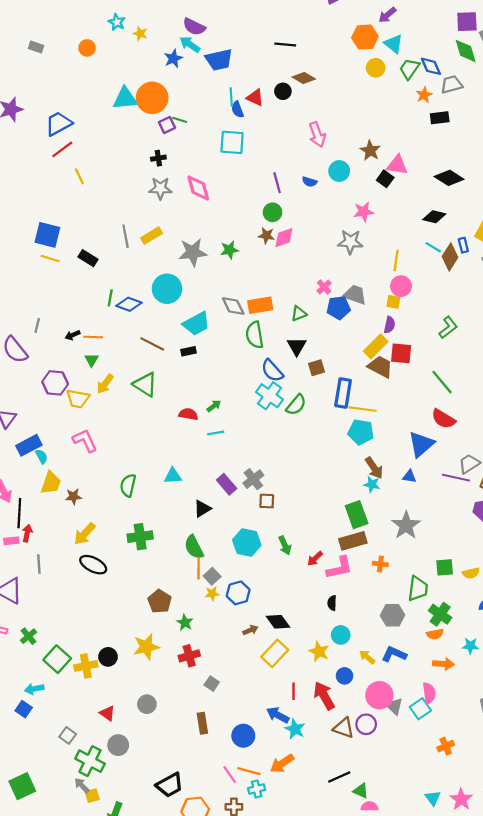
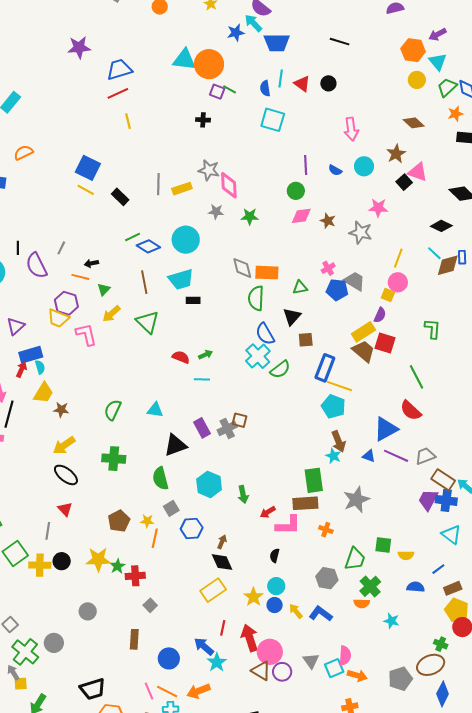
brown diamond: (304, 78) -> (414, 123), moved
blue semicircle: (237, 109) -> (265, 88), moved
purple square: (167, 125) -> (217, 92), turned 35
gray star: (160, 188) -> (209, 170), moved
pink diamond: (198, 188) -> (229, 185), moved
brown star: (266, 235) -> (328, 221), moved
gray star: (193, 252) -> (216, 212), size x0.6
brown diamond: (450, 257) -> (448, 265), turned 30
green line: (110, 298) -> (133, 237), turned 42
cyan trapezoid: (196, 324) -> (181, 279), moved
green L-shape: (448, 327) -> (433, 329), turned -60
orange line: (93, 337) -> (80, 277), moved
brown line: (152, 344) -> (144, 282), moved, turned 40
yellow trapezoid: (78, 399) -> (58, 318), moved
pink L-shape: (85, 441) -> (86, 334), moved
purple line: (456, 478) -> (396, 456), moved
brown square: (267, 501) -> (240, 420), moved
black triangle: (202, 509) -> (175, 445), size x1.4
red arrow: (27, 533) -> (22, 370), moved
gray line: (39, 564) -> (48, 531), moved
orange line: (199, 568) -> (155, 538), moved
yellow star: (212, 594) -> (147, 521), moved
green star: (185, 623) -> (117, 566), moved
brown arrow: (250, 630) -> (222, 542), moved, turned -56
orange arrow: (443, 664) -> (357, 676), moved
blue circle: (344, 676) -> (275, 605), moved
pink circle: (379, 695) -> (270, 652), moved
red triangle: (107, 713) -> (65, 509), moved

